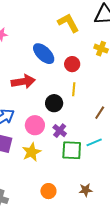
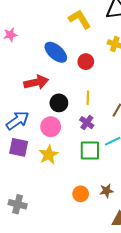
yellow line: (74, 89) -> (88, 98), moved
black circle: (54, 103) -> (59, 103), moved
purple cross: (60, 131) -> (87, 123), moved
orange circle: (48, 191) -> (81, 194), moved

